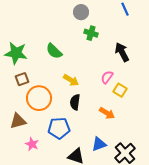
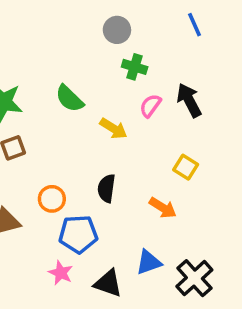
pink semicircle: (107, 77) -> (150, 106), moved
yellow arrow: (71, 80) -> (113, 128), moved
orange circle: (39, 98) -> (52, 199), moved, size x0.6
pink star: (32, 144) -> (61, 273), moved

